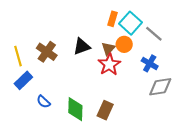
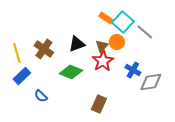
orange rectangle: (113, 19) -> (106, 18), turned -72
blue cross: (150, 63) -> (133, 70), moved
green diamond: (75, 109) -> (71, 72), moved, turned -70

